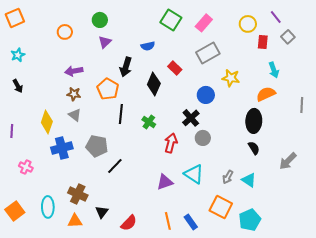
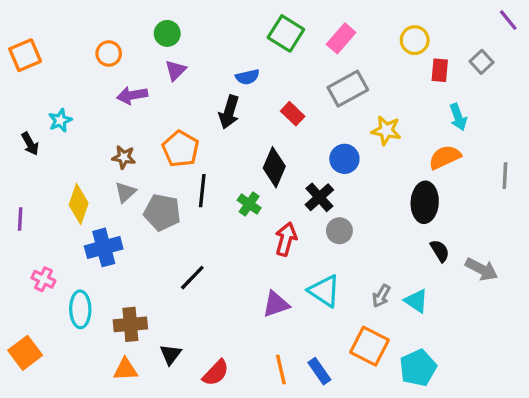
purple line: (276, 17) -> (508, 20), moved
orange square: (15, 18) -> (25, 55), moved
cyan star: (18, 55) -> (60, 120), moved
black arrow: (126, 67) -> (229, 112), moved
purple arrow: (74, 71) -> (132, 95), moved
black diamond: (154, 84) -> (274, 167), moved
gray triangle: (75, 115) -> (125, 192), turned 40
gray pentagon: (97, 146) -> (162, 212), moved
black semicircle: (254, 148) -> (440, 251), moved
gray arrow: (288, 161) -> (482, 269), turned -108
brown cross: (78, 194) -> (130, 324), turned -30
cyan ellipse: (48, 207) -> (80, 309), moved

